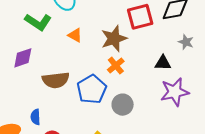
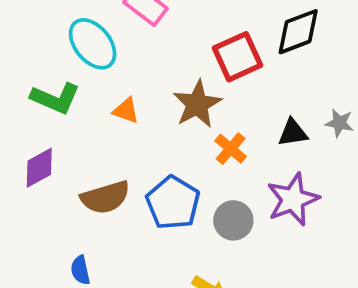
gray star: (186, 42) -> (339, 123), moved
orange cross: (116, 66) -> (231, 149), moved
purple star: (175, 92) -> (293, 199), moved

